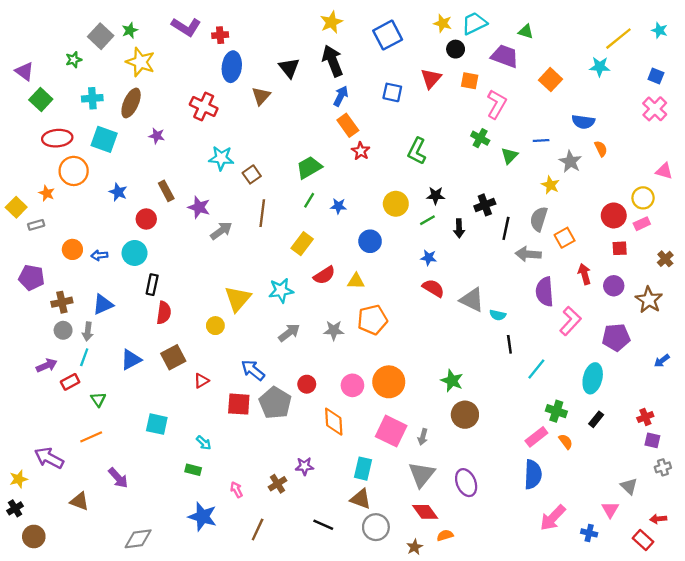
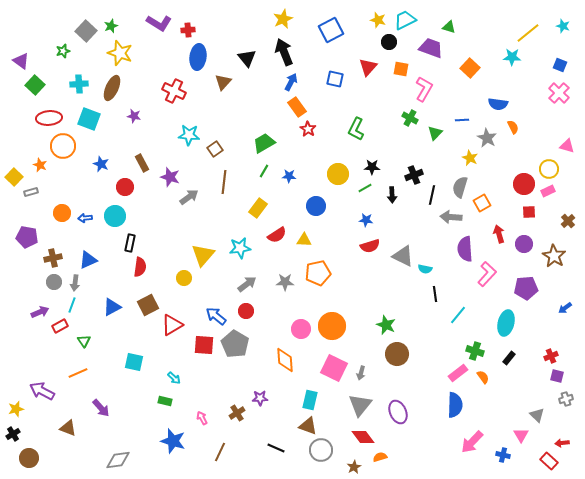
red semicircle: (433, 288) -> (370, 246), turned 132
red triangle: (201, 381) -> (172, 325), size x1.6
red circle: (307, 384) -> (246, 311), moved

